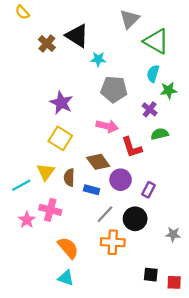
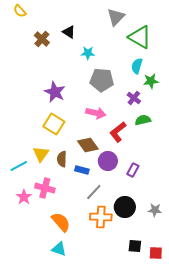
black triangle: (77, 36) -> (69, 32), size x0.6
red L-shape: (132, 147) -> (118, 132), turned 70
black circle: (135, 219) -> (125, 207), moved

